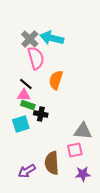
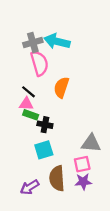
gray cross: (30, 39) -> (33, 42), turned 30
cyan square: (21, 124) -> (44, 150), moved
purple star: (83, 174) -> (83, 182), moved

